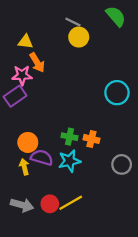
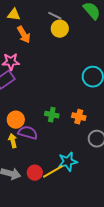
yellow triangle: (25, 42) -> (14, 15), moved
orange arrow: (37, 63) -> (24, 35), moved
orange cross: (91, 139) -> (79, 117), moved
cyan star: (69, 161) -> (68, 162), moved

